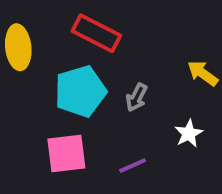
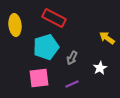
gray arrow: (137, 97) -> (72, 58), moved

